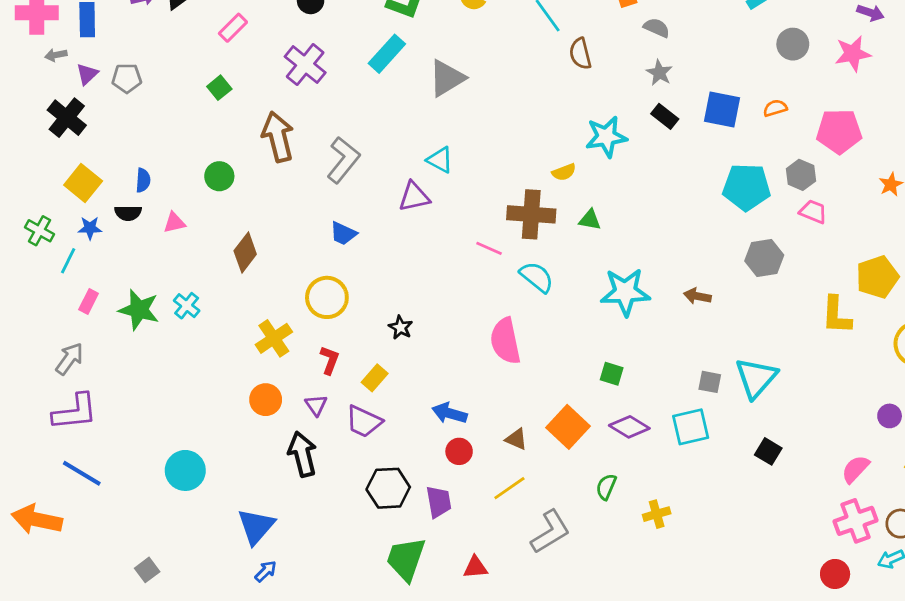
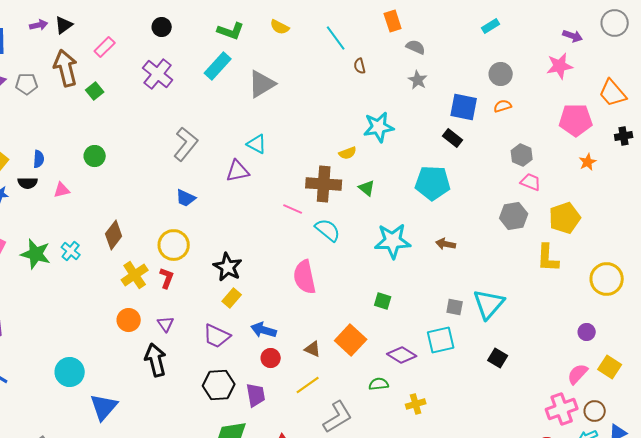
gray circle: (793, 44) -> (501, 74), moved
brown semicircle: (580, 54) -> (360, 66), size x0.7
black rectangle: (665, 116) -> (453, 138), moved
pink pentagon: (839, 131) -> (576, 120), moved
brown arrow: (278, 137) -> (66, 68), moved
cyan pentagon: (746, 187) -> (433, 183), moved
green triangle: (590, 220) -> (367, 188), turned 30
brown diamond: (245, 253) -> (114, 235), moved
gray hexagon: (764, 258) -> (514, 216), moved
yellow pentagon: (877, 277) -> (565, 218), moved
black star: (400, 327) -> (228, 267), size x1.6
red L-shape: (330, 360) -> (167, 278), moved
yellow rectangle: (375, 378) -> (232, 298), moved
purple trapezoid: (364, 421) -> (217, 336), moved
purple diamond: (629, 427) -> (402, 355), moved
pink semicircle: (855, 469) -> (578, 374), moved
green semicircle: (606, 487) -> (379, 384), turned 60
blue triangle: (256, 526) -> (104, 407), moved

